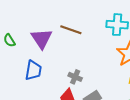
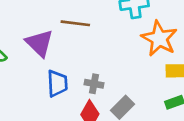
blue trapezoid: (33, 70) -> (57, 83), moved

